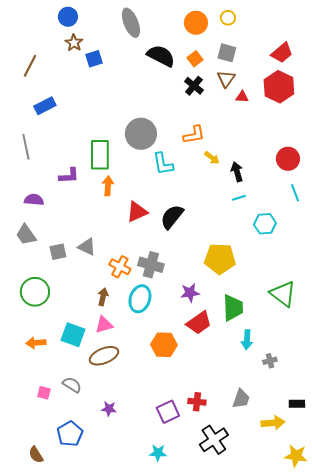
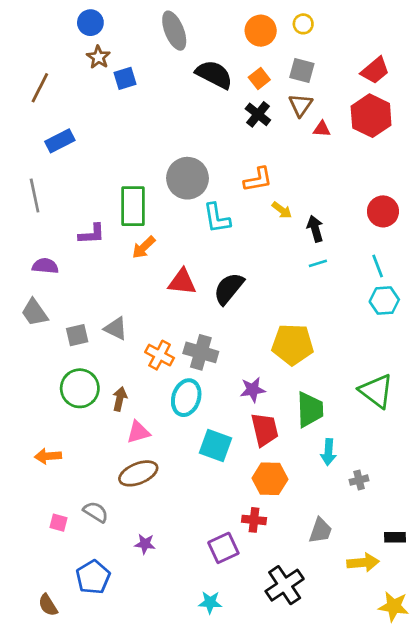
orange arrow: (108, 186) -> (144, 247), turned -138
cyan line: (295, 193) -> (378, 266), moved
red triangle: (137, 212) -> (182, 282), turned 30
cyan hexagon: (265, 224) -> (384, 301), moved
green circle: (35, 292) -> (80, 388), moved
brown arrow: (103, 297) -> (120, 399), moved
red trapezoid: (199, 323) -> (265, 430), turned -68
cyan square: (73, 335) -> (215, 445), moved
orange hexagon: (164, 345) -> (270, 479), moved
red cross: (197, 402) -> (254, 520), moved

